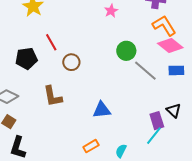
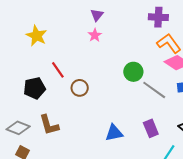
pink star: (111, 11) -> (95, 35), moved
brown L-shape: (53, 96) -> (49, 125), moved
purple rectangle: (157, 121) -> (151, 128), moved

